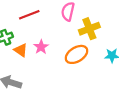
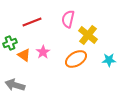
yellow cross: (89, 29) -> (88, 35), turned -30

